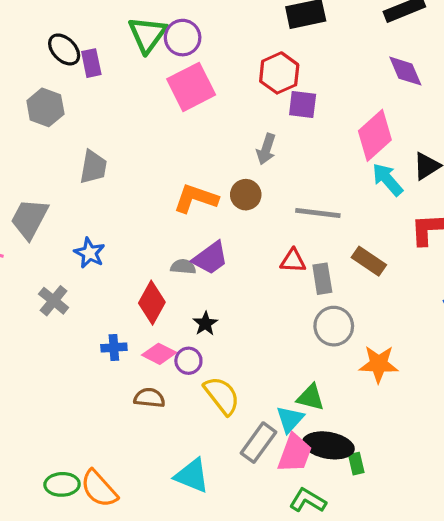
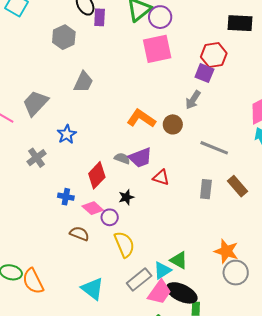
purple square: (303, 104) -> (204, 73), moved
red triangle: (293, 261) -> (161, 177), moved
gray circle: (334, 326) -> (236, 273), moved

